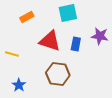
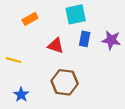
red triangle: (50, 41) -> (56, 46), size x0.7
blue rectangle: (76, 44) -> (85, 39), moved

